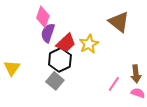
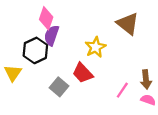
red trapezoid: (66, 43) -> (83, 73), moved, turned 90
black hexagon: (60, 60) -> (35, 50), moved

